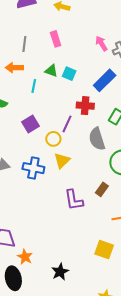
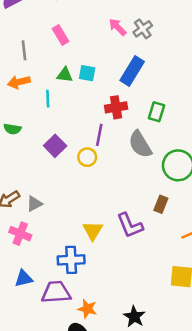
yellow triangle: (62, 161) -> (93, 231), moved
blue cross: (33, 168) -> (71, 260), moved

